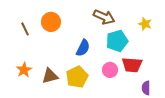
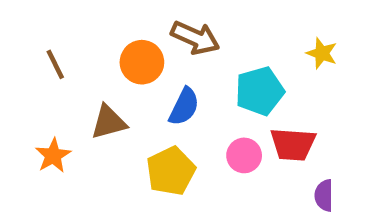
brown arrow: (104, 17) -> (195, 38), moved
orange circle: (51, 22) -> (142, 62), moved
brown triangle: (50, 76) -> (109, 122), moved

